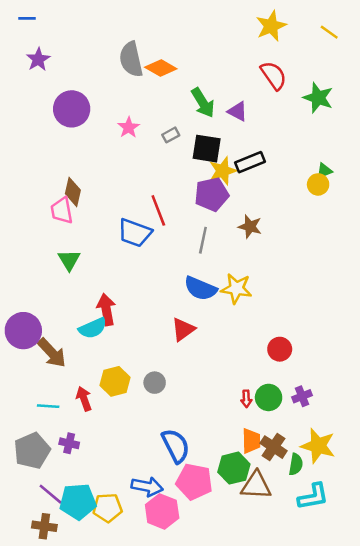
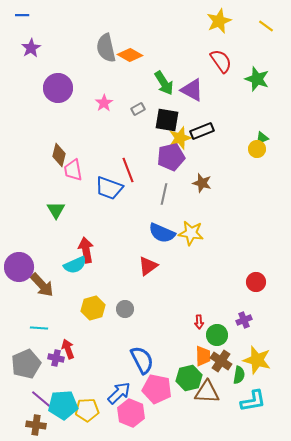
purple triangle: (238, 111) -> (192, 90), size x1.4
pink trapezoid: (62, 210) -> (73, 170), moved
red circle: (280, 349) -> (256, 282), moved
green circle: (269, 397) -> (217, 335), moved
red arrow: (84, 399) -> (68, 349), moved
blue arrow: (147, 487) -> (119, 393), turned -55

